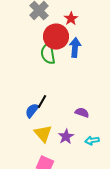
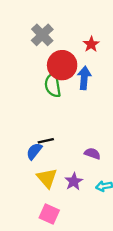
red star: (71, 19) -> (91, 44), moved
black line: (42, 102) -> (46, 141), turned 48

